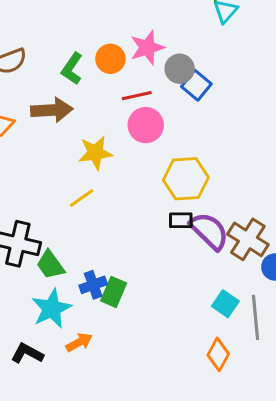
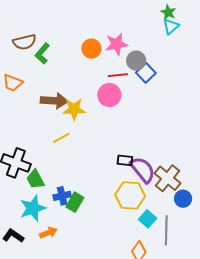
green L-shape: (72, 69) -> (42, 53), moved
red line: (137, 96) -> (118, 75), moved
brown arrow: (52, 110) -> (54, 101), moved
yellow hexagon: (186, 179) -> (130, 195), moved

